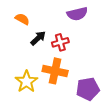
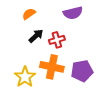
orange semicircle: (22, 19) -> (29, 14), moved, turned -64
purple pentagon: (88, 89) -> (82, 71), moved

